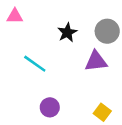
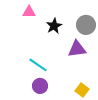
pink triangle: (15, 16) -> (29, 12), moved
cyan line: (35, 64) -> (38, 65), moved

